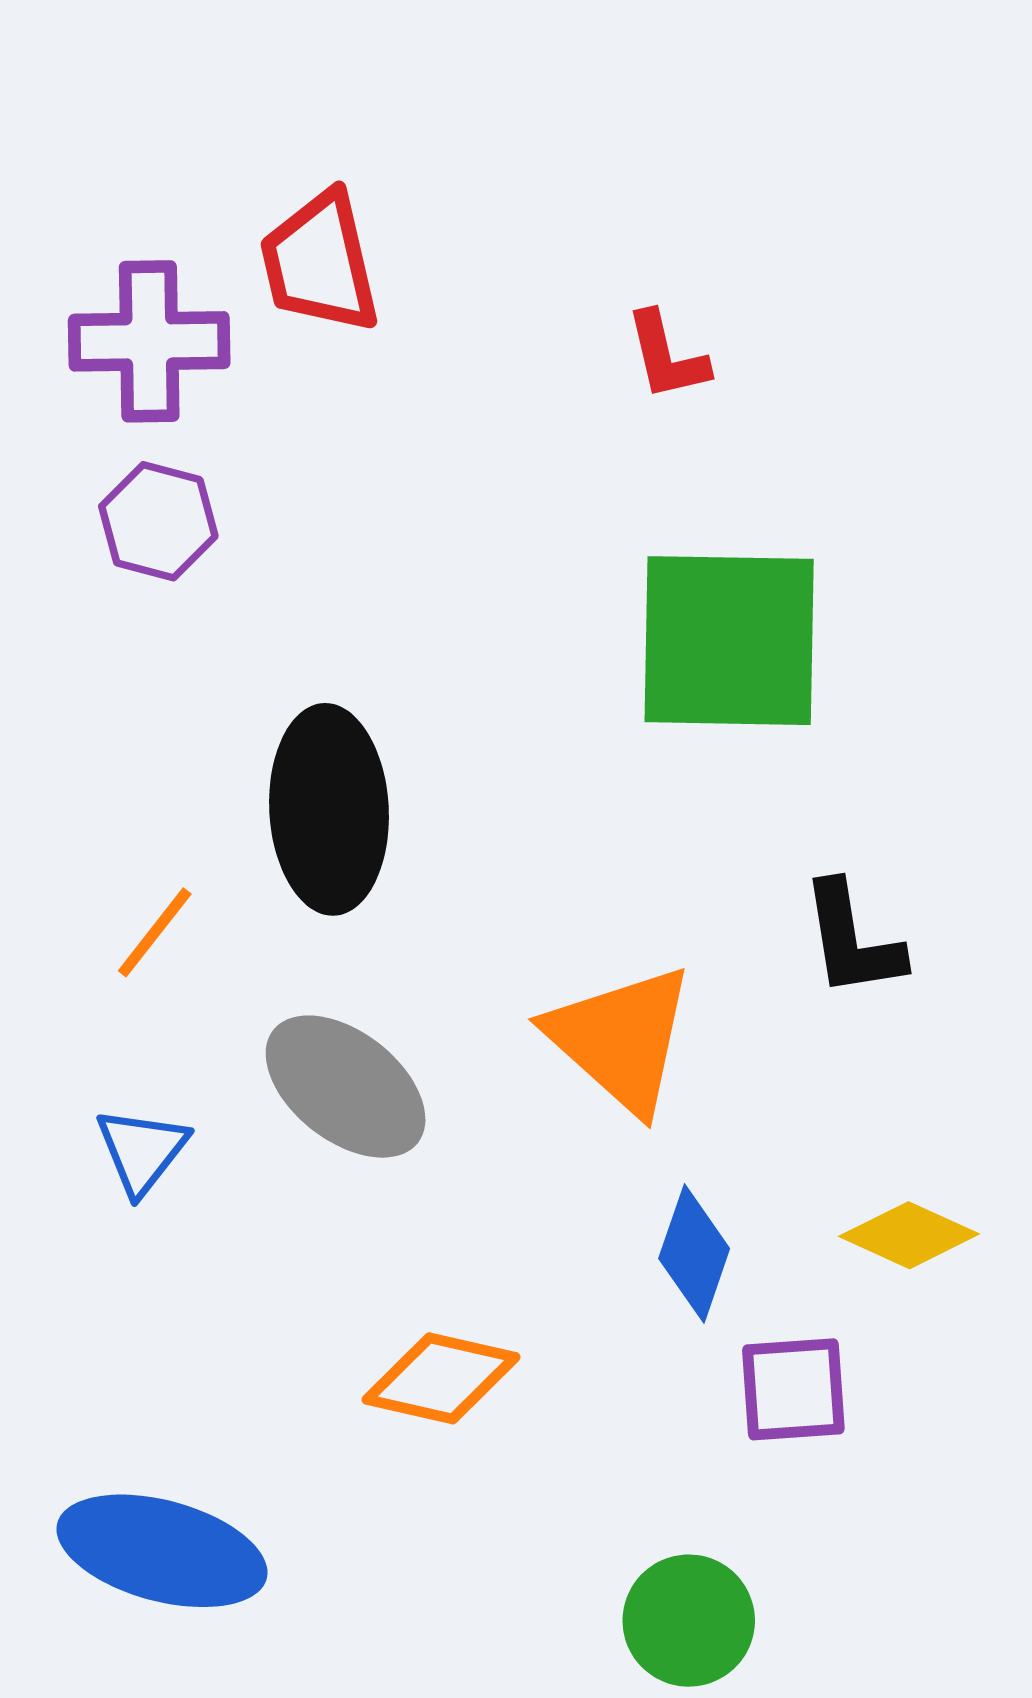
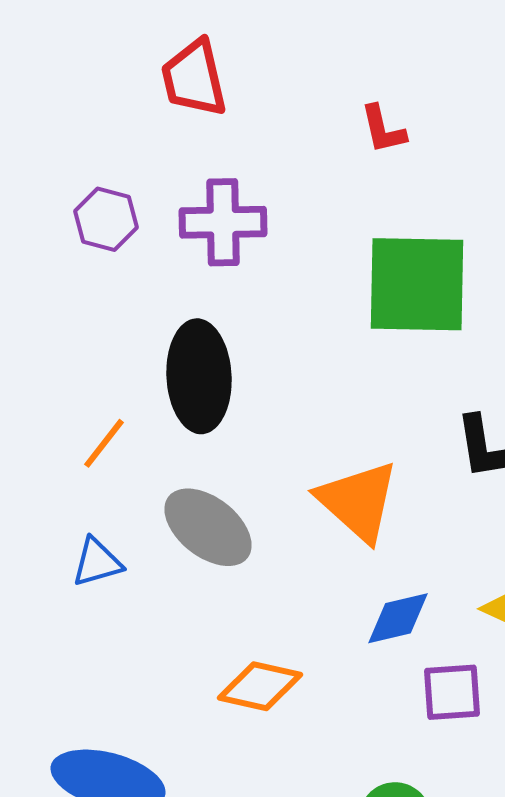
purple cross: (149, 341) -> (223, 222), moved
blue triangle: (142, 1151) -> (97, 562), turned 36
blue diamond: (694, 1254) -> (398, 618), turned 58

